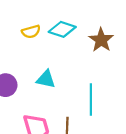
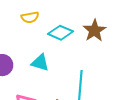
cyan diamond: (62, 29) -> (61, 33), moved

